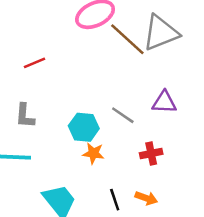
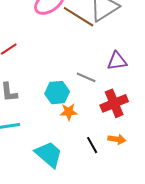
red cross: (151, 153) -> (114, 103), size x1.5

